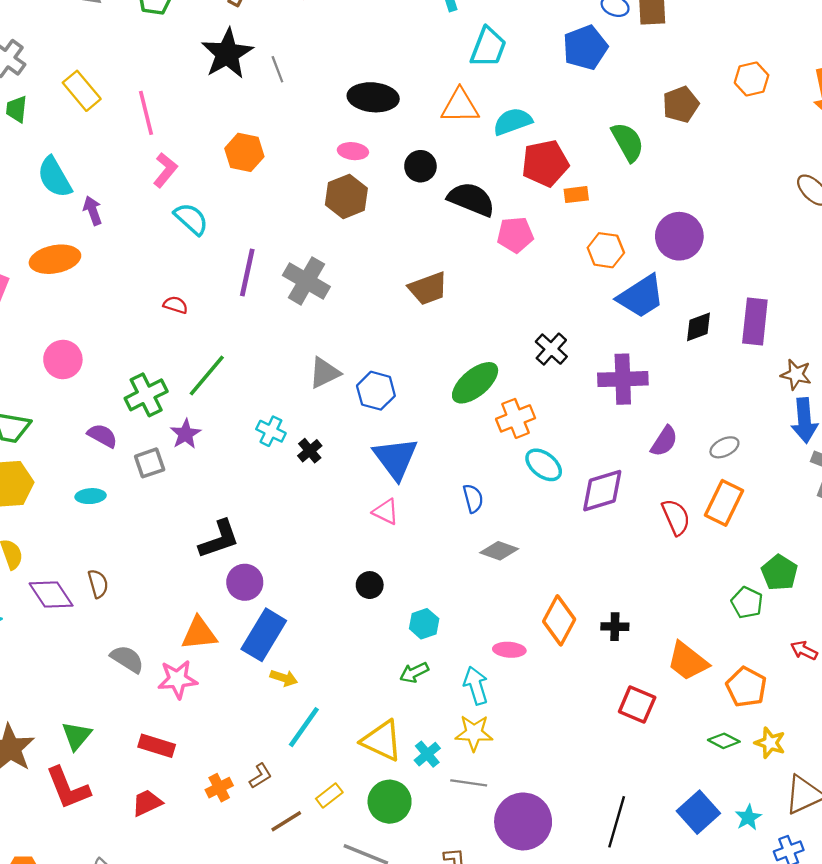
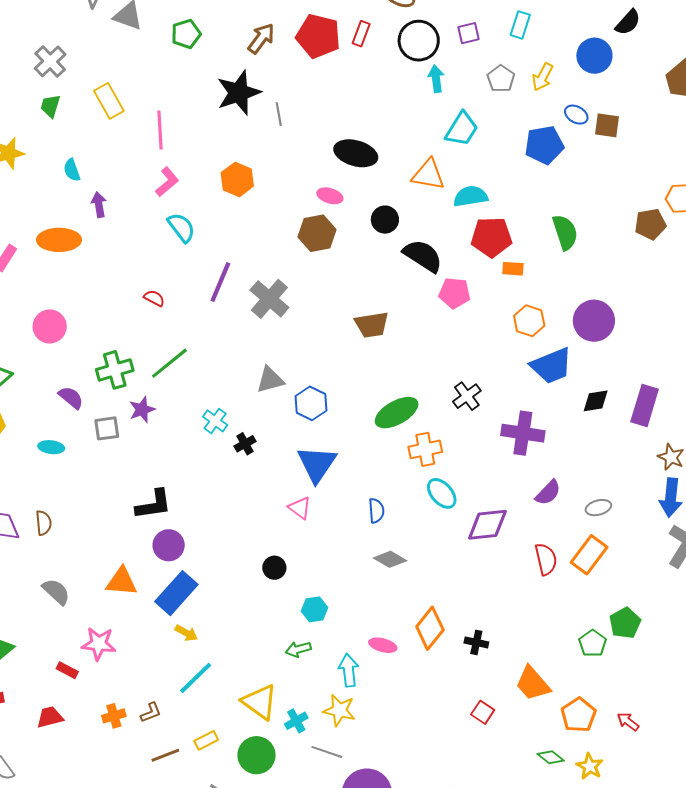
brown pentagon: (681, 104) -> (650, 224), moved
cyan semicircle: (55, 177) -> (72, 170), size x0.6
red arrow: (804, 650) -> (628, 722), moved
pink star: (177, 679) -> (99, 644), moved
red square: (637, 704) -> (483, 712), size x0.7
red rectangle: (157, 746) -> (67, 670), size x0.7

